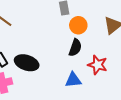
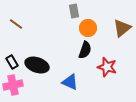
blue triangle: (73, 80) -> (70, 82), moved, turned 30

